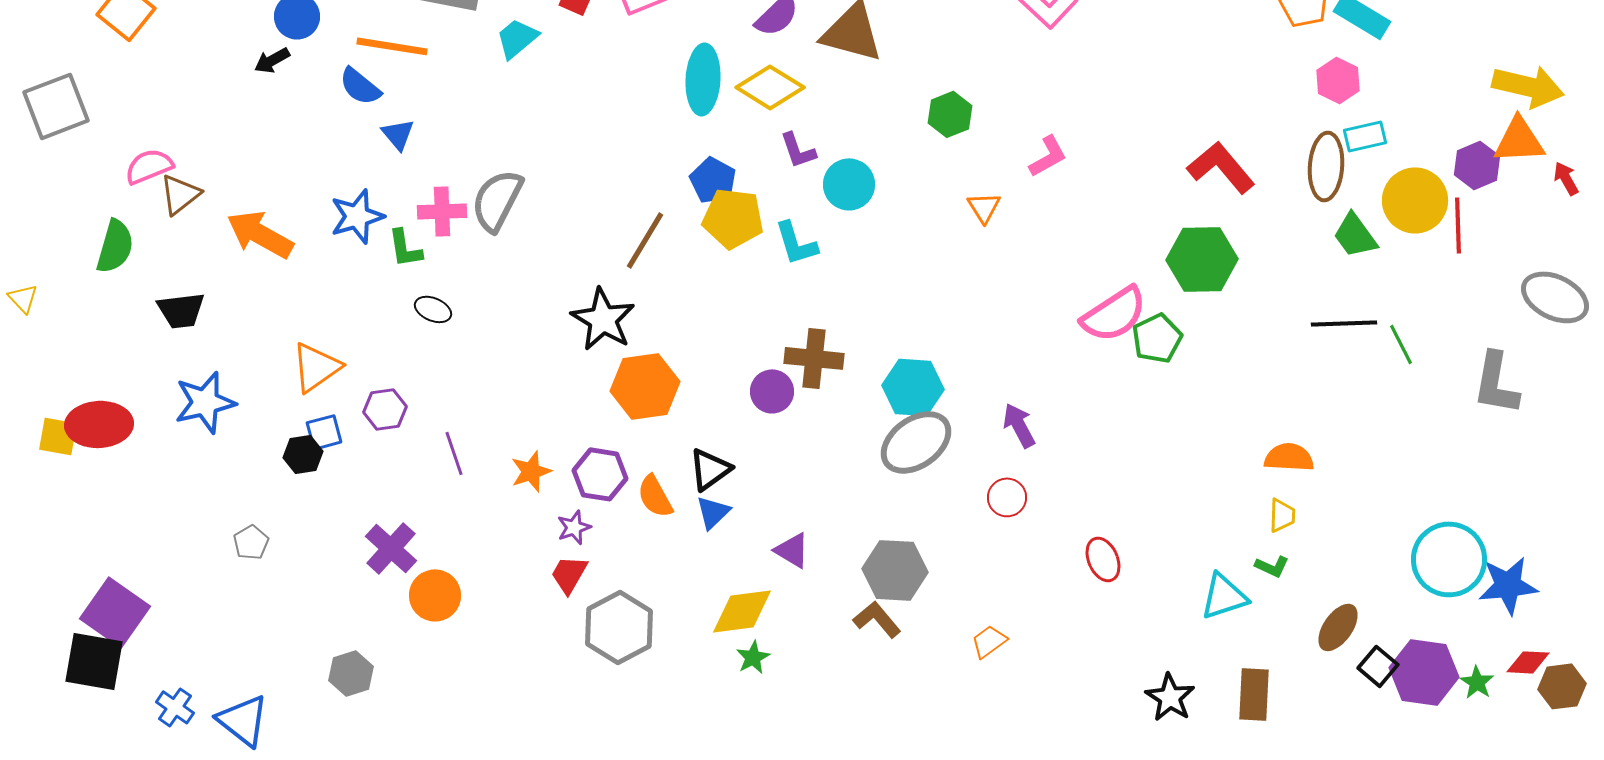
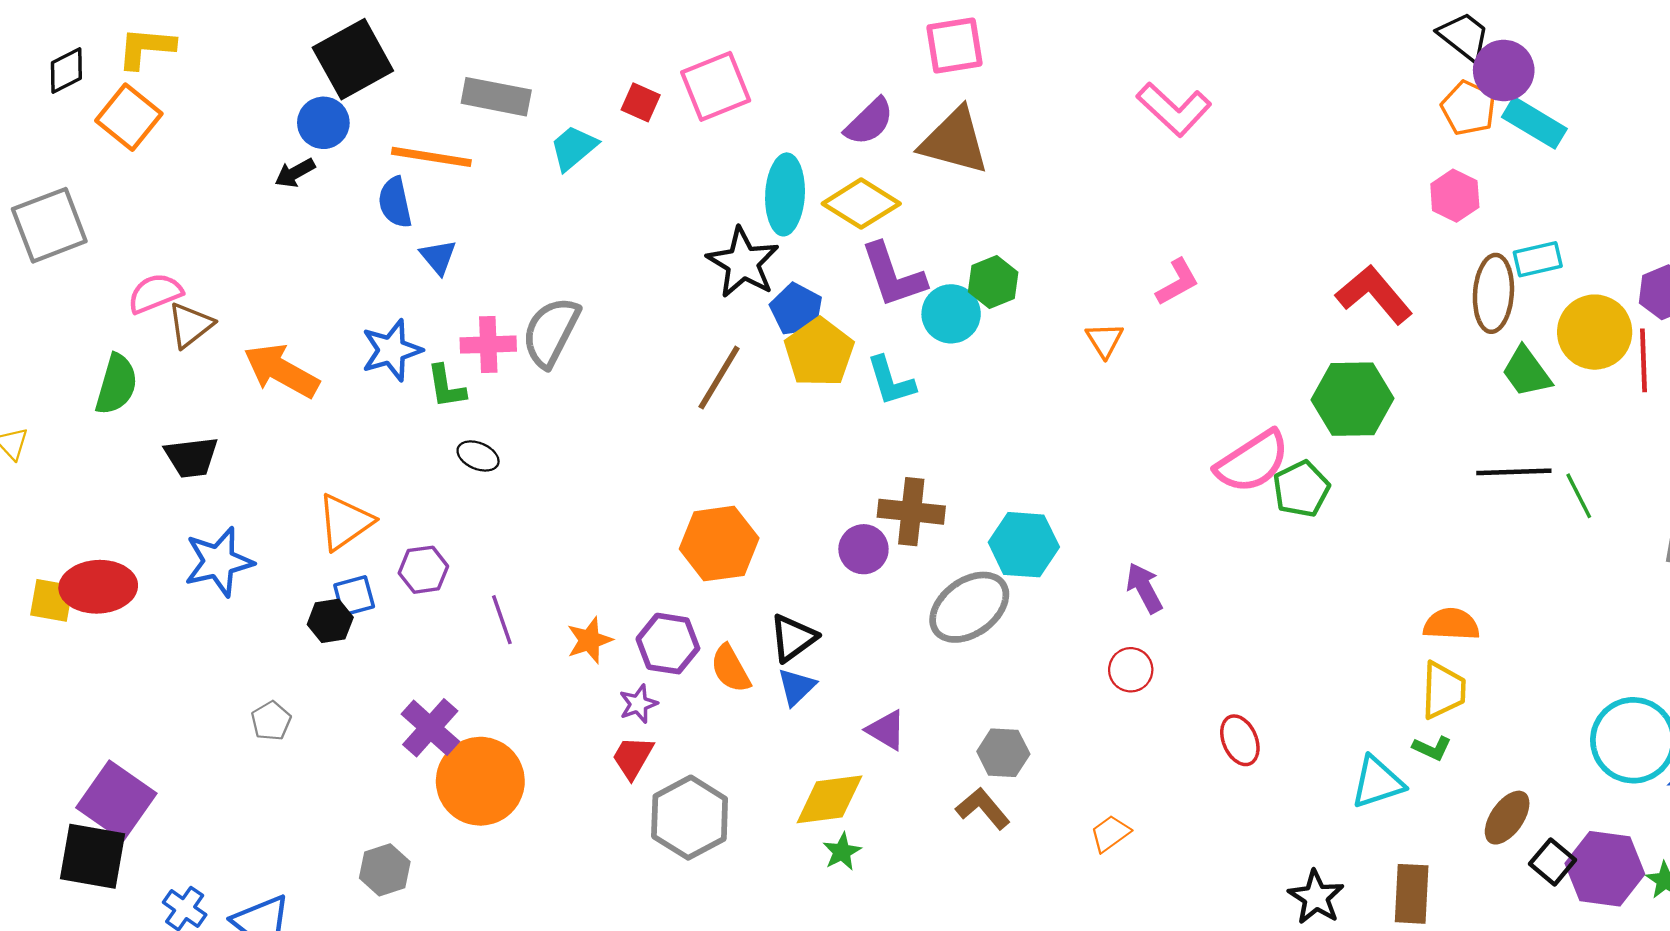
pink hexagon: (1338, 80) -> (1455, 196), moved
blue semicircle: (360, 86) -> (395, 202), turned 39
green hexagon: (950, 114) -> (993, 282), moved
purple L-shape: (798, 150) -> (893, 275), size x1.6
yellow pentagon: (733, 218) -> (819, 353), turned 30
black star: (603, 319) -> (743, 263), moved
gray ellipse: (916, 442) -> (969, 607), moved
yellow trapezoid: (1282, 515) -> (1443, 690), size x1.5
gray hexagon: (895, 570) -> (1003, 753), size x0.7
orange circle: (435, 595) -> (480, 781), size x1.5

